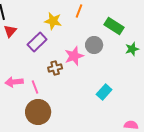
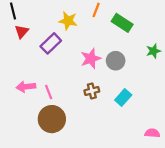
green rectangle: (114, 26) -> (122, 23), moved
gray circle: (94, 45) -> (116, 61), moved
brown cross: (55, 68) -> (92, 91), moved

